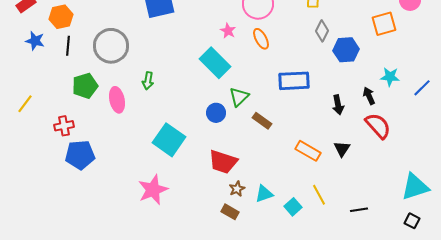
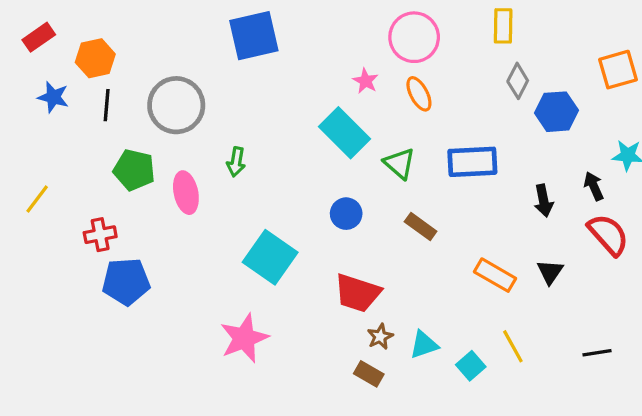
green pentagon: (85, 86) -> (134, 170), turned 30
green triangle: (239, 97) -> (400, 163), moved, turned -35
black line: (359, 210) -> (597, 353), moved

